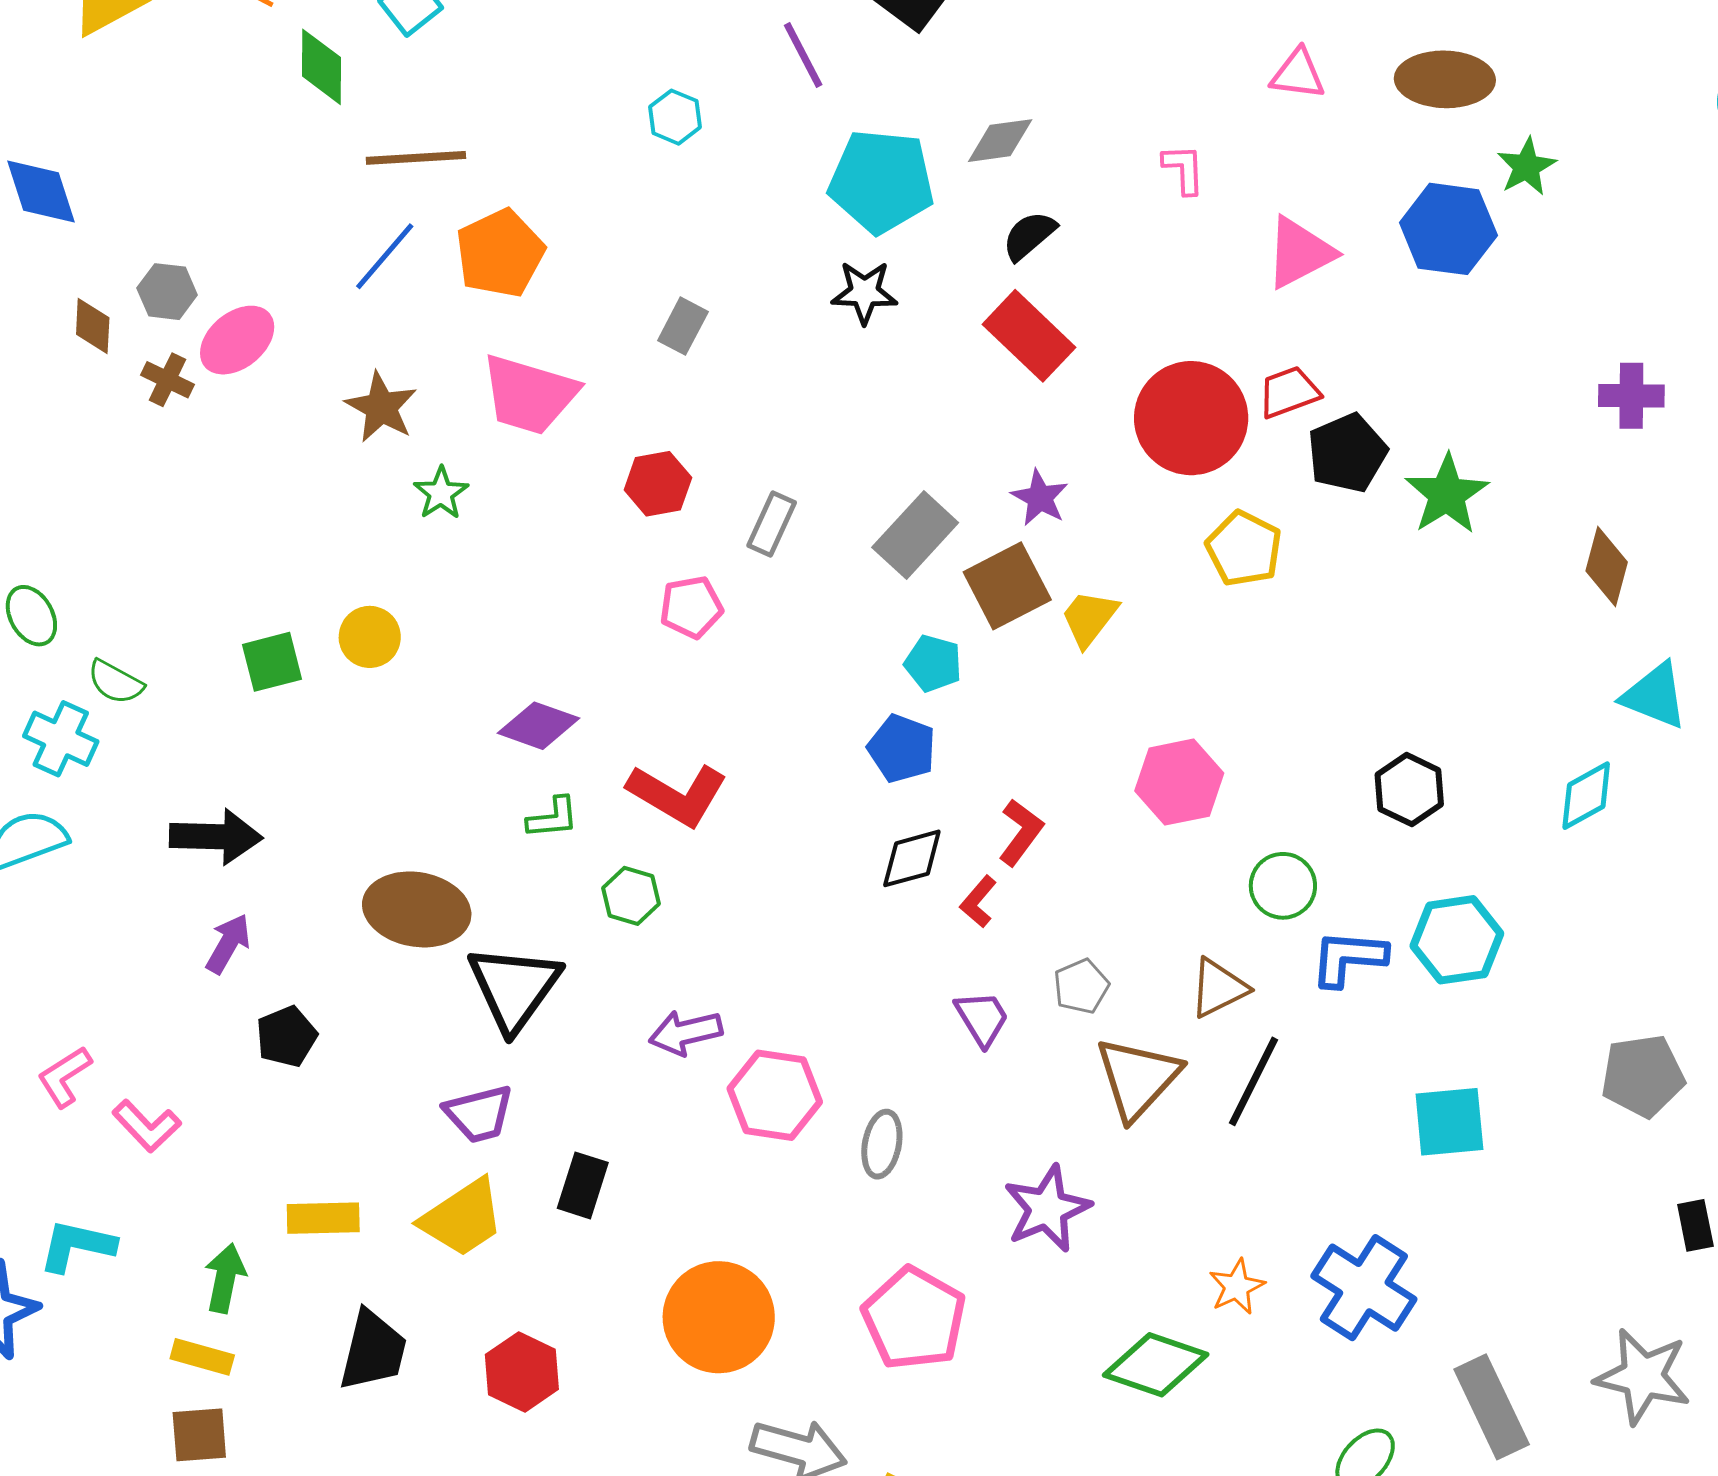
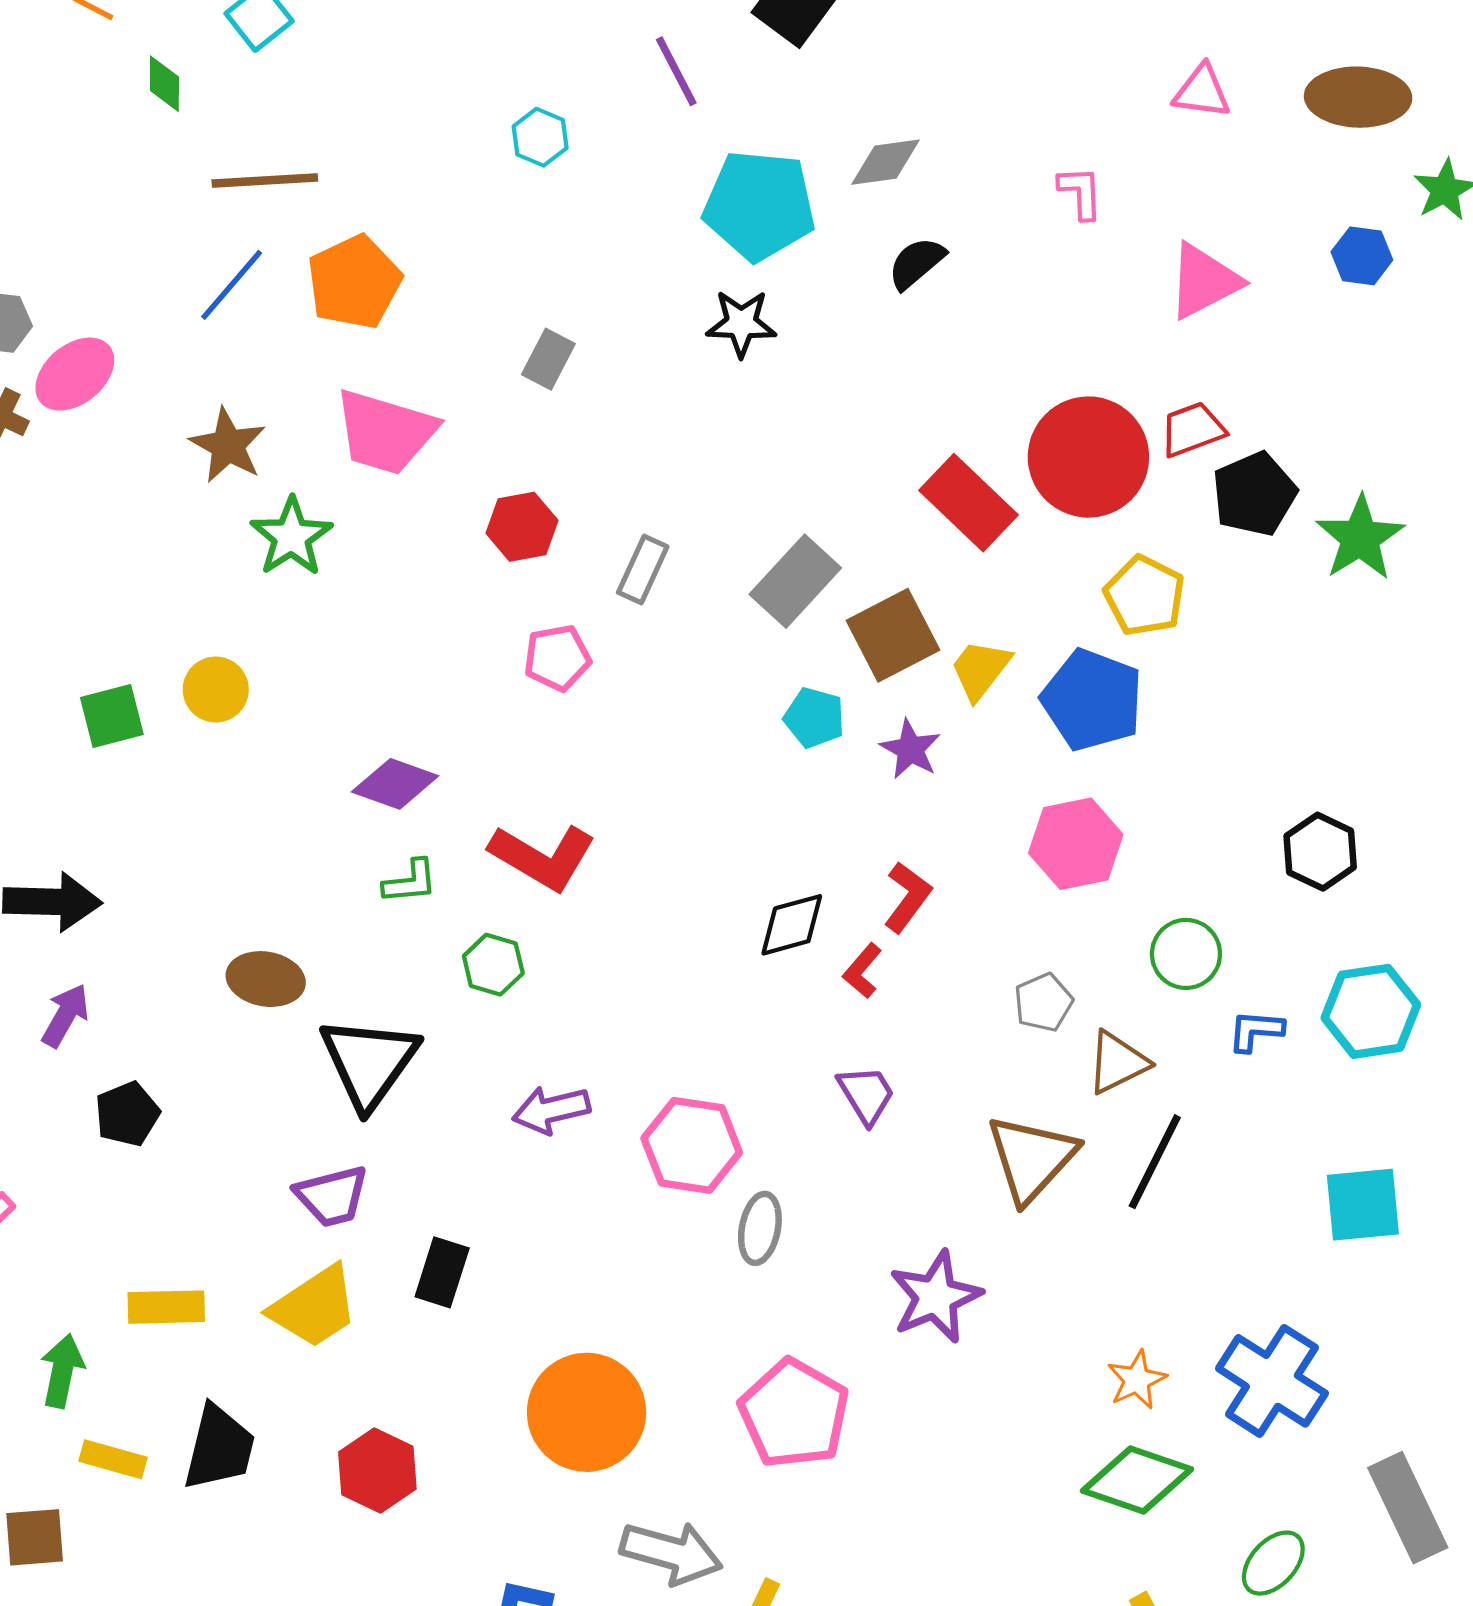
green diamond: (321, 67) -> (164, 84), size x0.7
blue hexagon: (1448, 229) -> (1362, 256), size x0.6
red rectangle: (1029, 336) -> (968, 503), moved
green star: (441, 493) -> (291, 537), size x1.4
purple star: (1040, 498) -> (910, 749), moved
blue pentagon: (902, 749) -> (1092, 700), moved, size x1.4
brown ellipse: (417, 909) -> (266, 979), size x0.7
blue L-shape: (1349, 958) -> (1256, 1031), size x0.7
gray pentagon: (1081, 986) -> (1043, 1002), moved
pink hexagon: (775, 1095) -> (692, 1145), moved
yellow rectangle: (202, 1357) -> (113, 1459), moved
green diamond: (1156, 1365) -> (1137, 1480), moved

